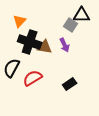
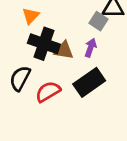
purple arrow: (65, 45) -> (91, 48), turned -136
black rectangle: (70, 84) -> (89, 82), moved, size x1.6

